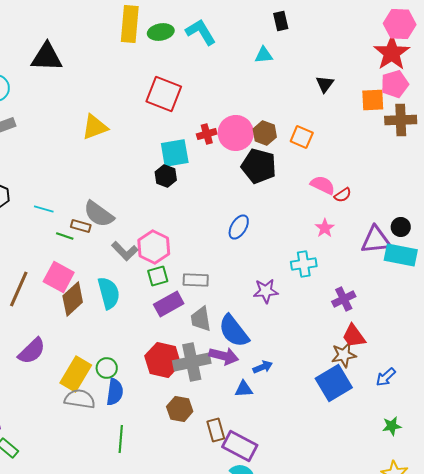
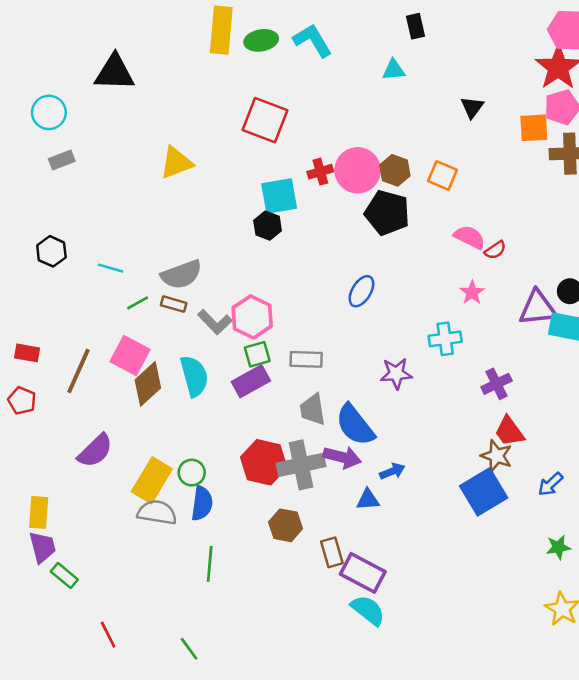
gray semicircle: (99, 214) -> (181, 274), turned -56
brown rectangle: (81, 226) -> (174, 304), moved
green line: (65, 236) -> (138, 303), turned -48
purple rectangle: (169, 304) -> (251, 381), moved
brown star: (344, 355) -> (497, 456), turned 30

